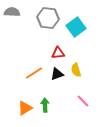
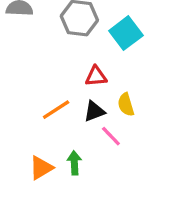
pink line: (83, 101) -> (111, 136), moved

